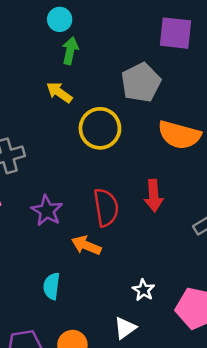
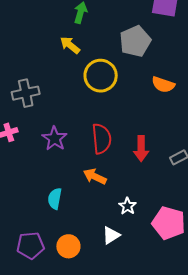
orange semicircle: (179, 135) -> (163, 85), size x0.7
red arrow: (154, 196) -> (141, 149), moved
orange arrow: (86, 245) -> (95, 176), moved

